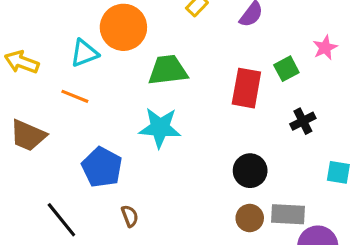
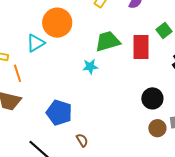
green trapezoid: (168, 70) -> (108, 41), moved
orange line: (75, 96) -> (17, 73), moved, turned 60
cyan star: (160, 128) -> (90, 67), moved, size x0.6

